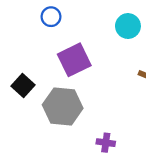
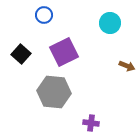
black square: (23, 85) -> (21, 54), moved

